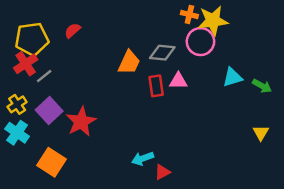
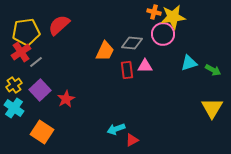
red semicircle: (72, 30) -> (59, 25), size x1.6
red star: (81, 122) -> (66, 99), size x0.7
yellow triangle: (261, 133) -> (212, 108), size x1.6

